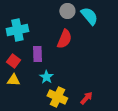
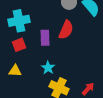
purple rectangle: (37, 54) -> (45, 38), moved
red square: (13, 61) -> (19, 45), moved, turned 32

